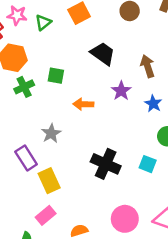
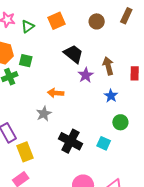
green square: (56, 76) -> (26, 61), moved
purple star: (121, 91) -> (86, 75), moved
gray star: (51, 133) -> (44, 114), moved

